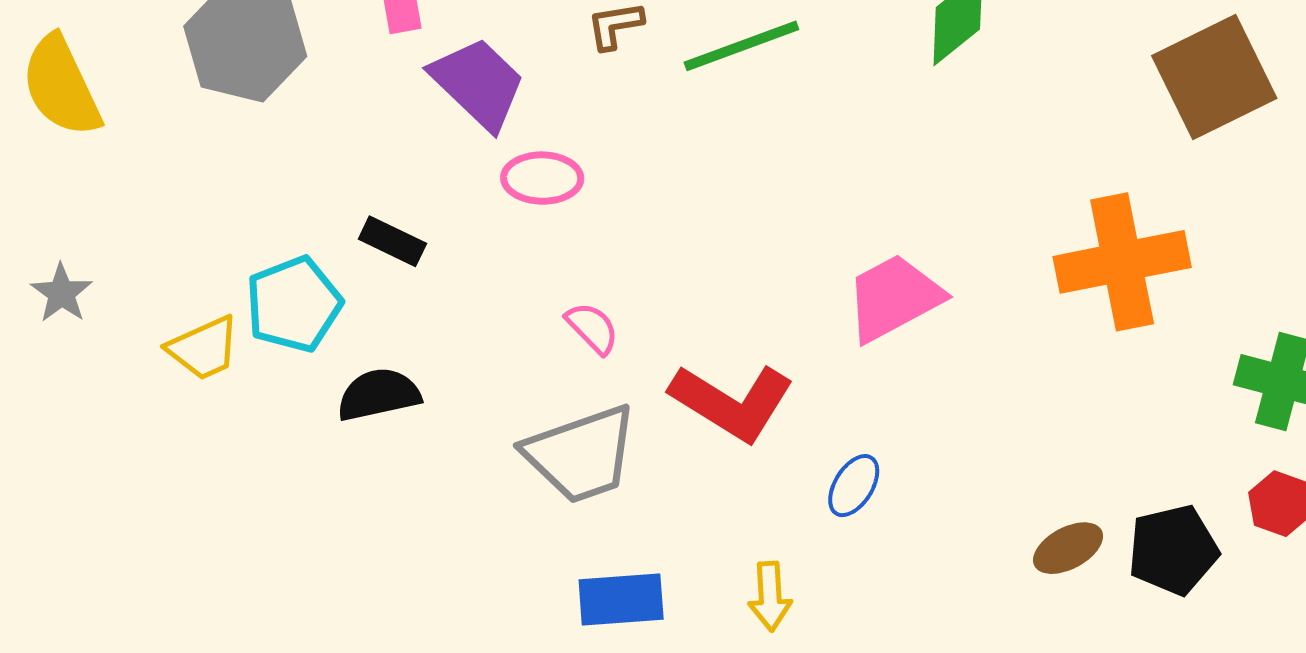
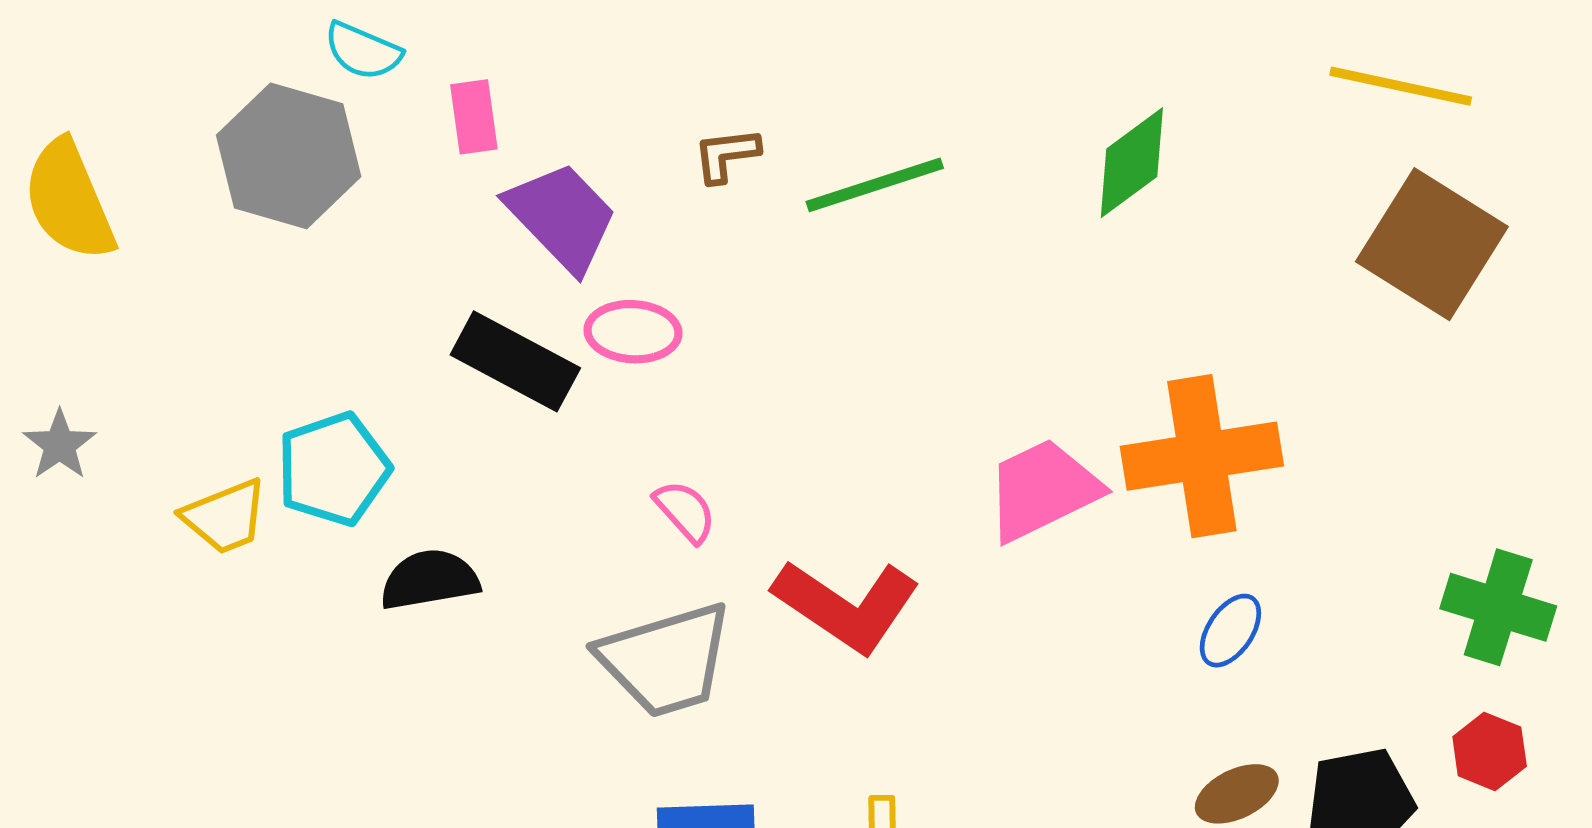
brown square: (1214, 77) -> (1432, 244), turned -34
black rectangle: (392, 241) -> (515, 361), moved, size x1.6
orange cross: (1122, 262) -> (1202, 456), moved
blue ellipse: (854, 486) -> (1230, 631), moved

